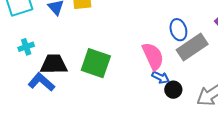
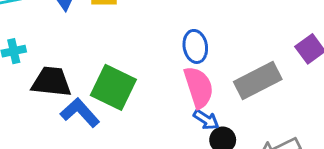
blue ellipse: (178, 30) -> (195, 46), moved
blue L-shape: (41, 82) -> (80, 113), moved

